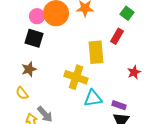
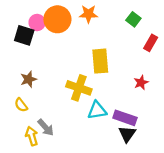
red rectangle: (117, 36) -> (151, 43), moved
black square: (34, 38) -> (24, 35), moved
purple rectangle: (119, 105) -> (125, 118), size x1.5

